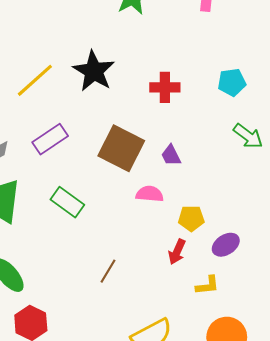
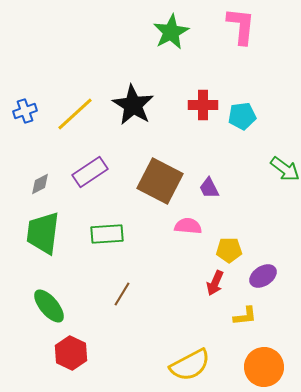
cyan pentagon: (232, 82) -> (242, 116), moved
red cross: (165, 87) -> (203, 105), moved
green rectangle: (67, 202) -> (107, 234), turned -40
brown line: (108, 271) -> (122, 294), moved

